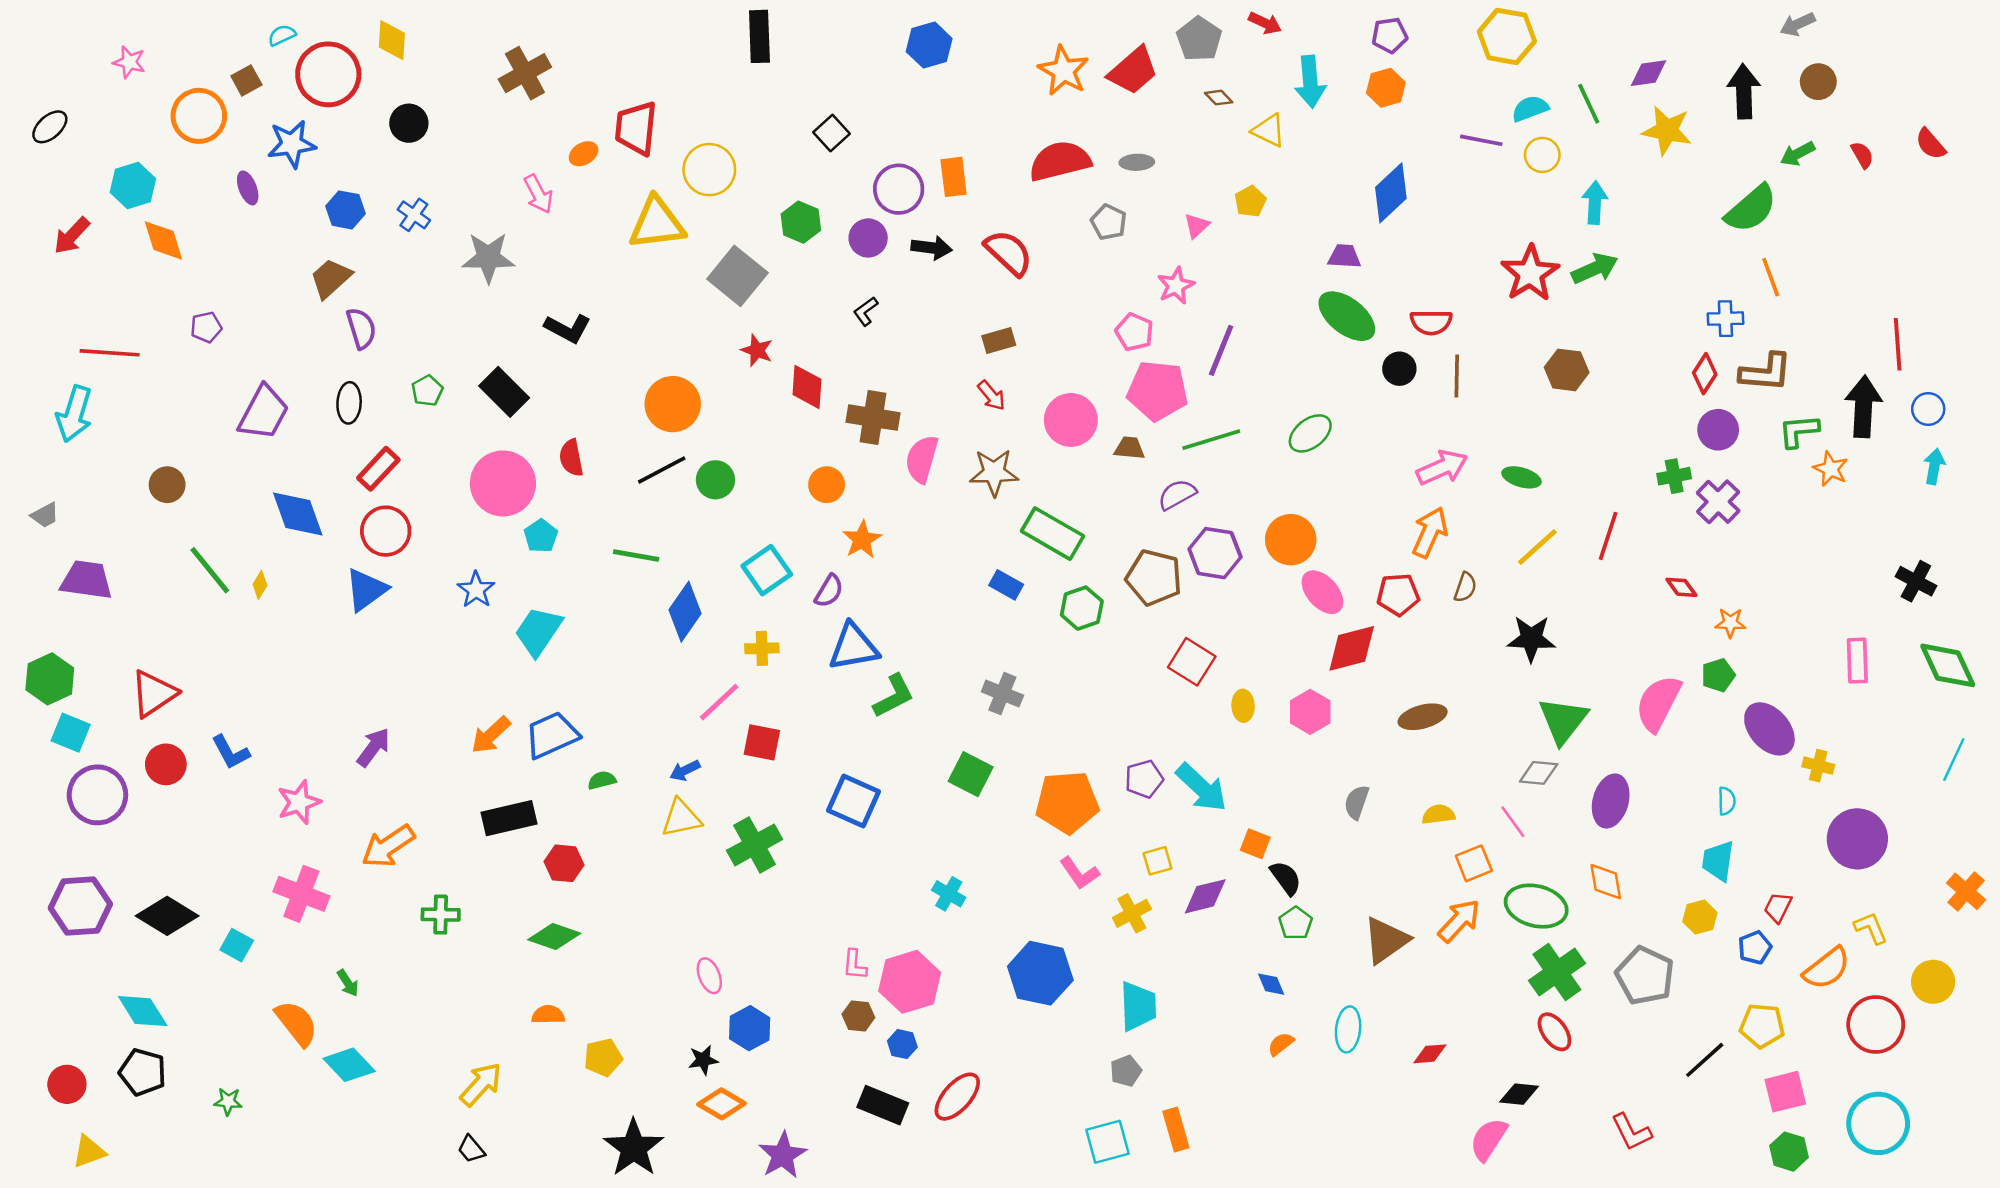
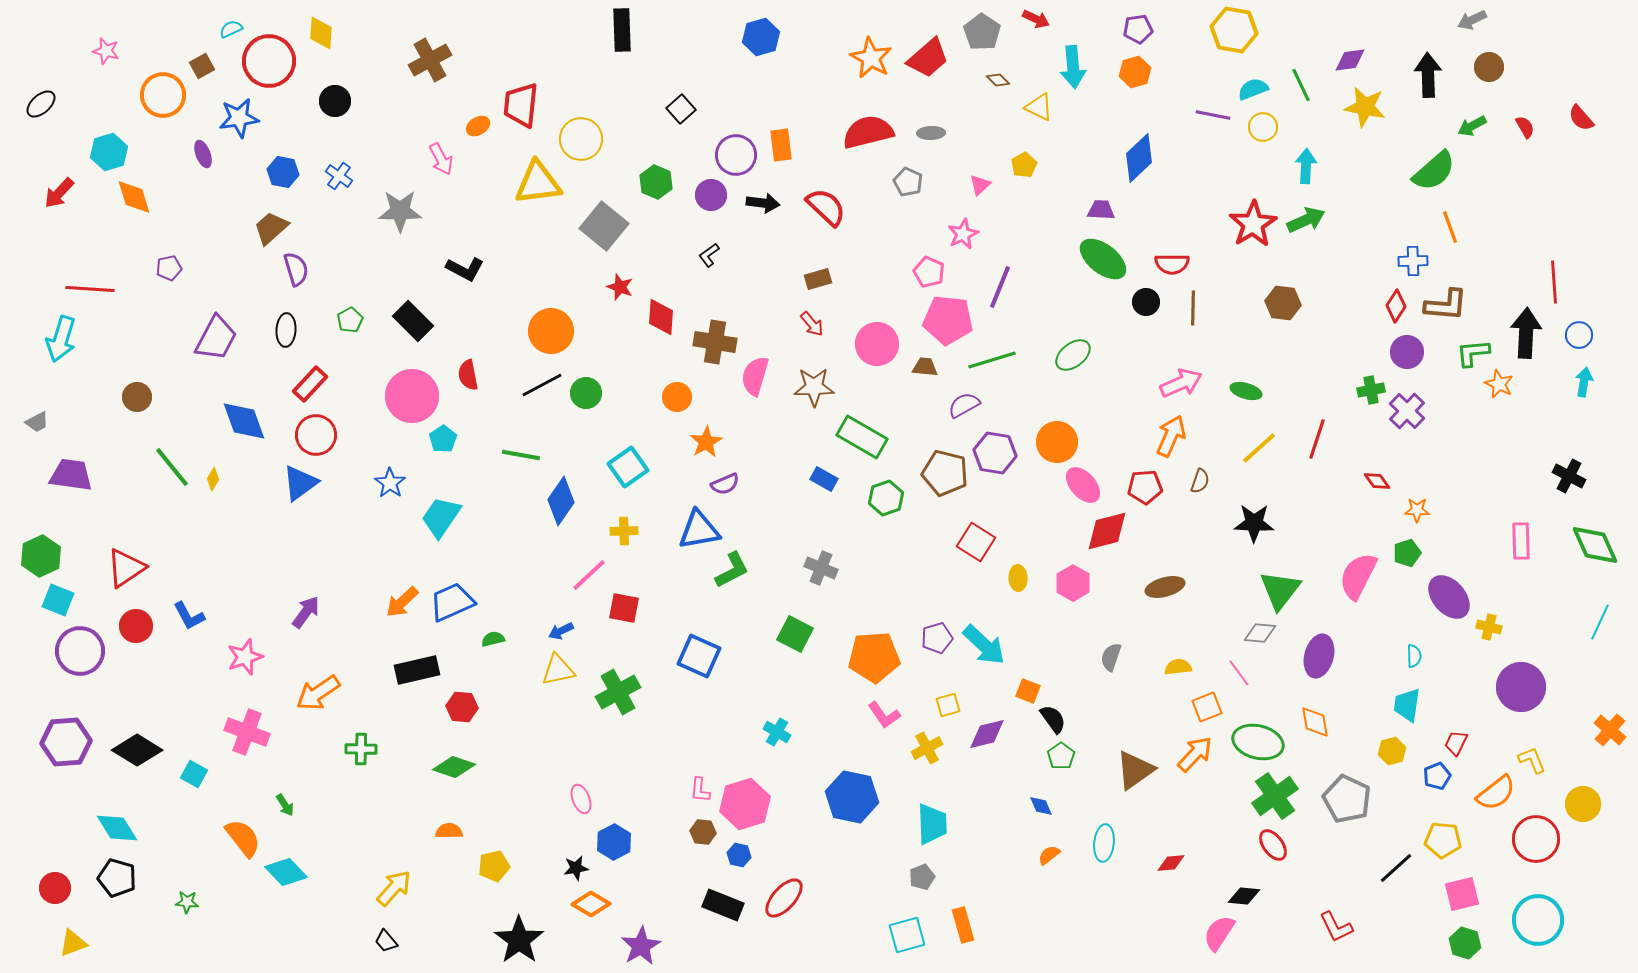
purple semicircle: (829, 591) -> (725, 484), moved, turned 36

